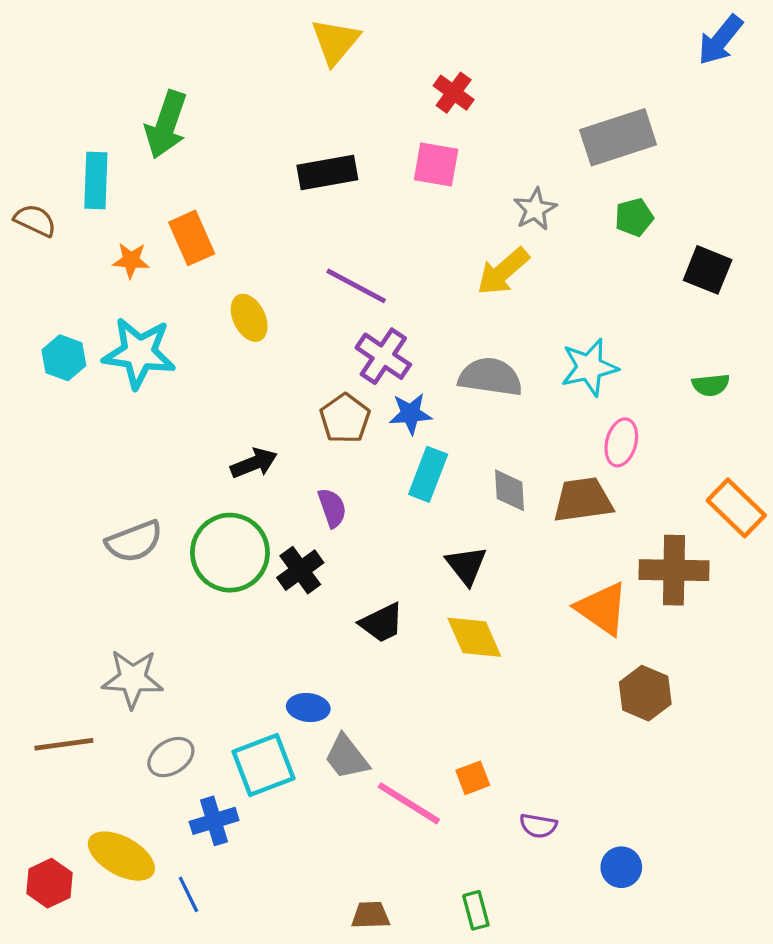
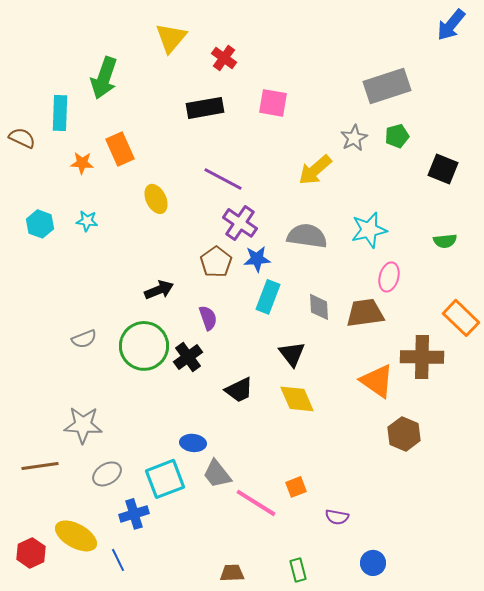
yellow triangle: (335, 42) -> (171, 38), moved
red cross: (454, 93) -> (224, 58), moved
gray star: (535, 209) -> (354, 138), moved
cyan star: (139, 353) -> (87, 221), size x0.5
gray semicircle: (134, 541) -> (84, 339), size x0.7
blue circle: (621, 867) -> (373, 563), moved

